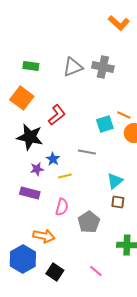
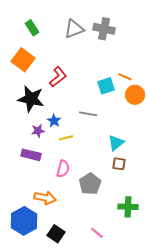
green rectangle: (31, 66) -> (32, 28), turned 49

